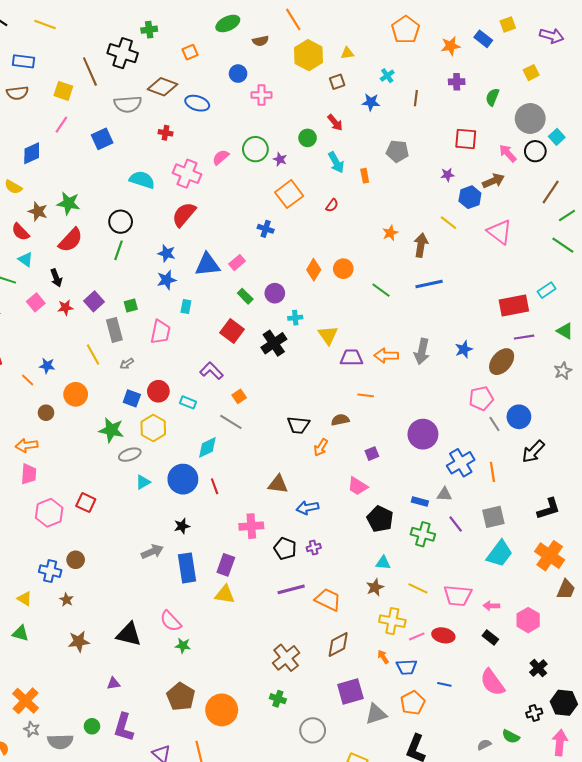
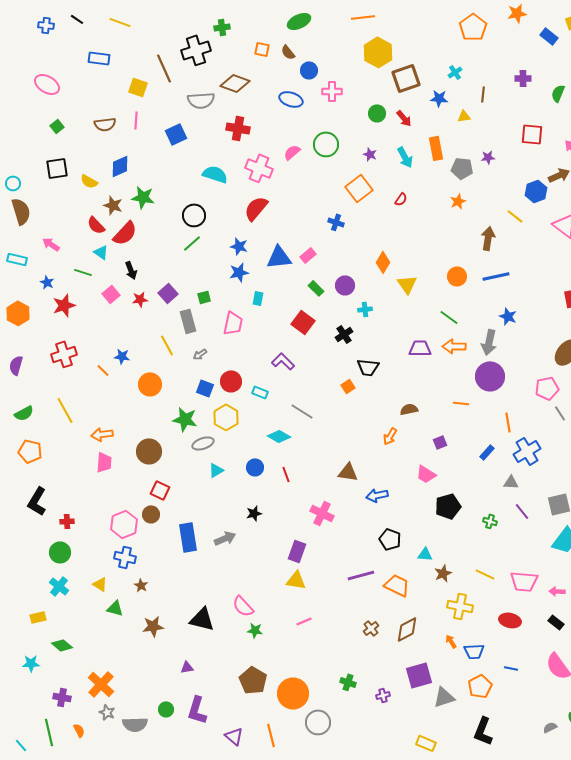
orange line: (293, 19) -> (363, 17), turned -65
brown semicircle: (261, 41) -> (288, 52), moved, turned 63
orange star: (451, 46) -> (517, 13), moved
orange square: (190, 52) -> (262, 49), turned 35
black cross: (123, 53) -> (196, 50), turned -36
yellow triangle: (347, 53) -> (464, 116), moved
brown square: (337, 82) -> (406, 78), size x1.8
brown semicircle: (17, 93) -> (105, 124), moved
blue ellipse: (197, 103) -> (291, 99), moved
pink line: (61, 125) -> (136, 120), turned -30
red cross: (166, 133) -> (238, 128), size x1.6
green circle: (308, 138) -> (377, 113), moved
gray pentagon: (397, 151) -> (462, 168), moved
blue diamond: (32, 153) -> (120, 166), moved
purple star: (280, 159) -> (370, 154), moved
purple star: (447, 175) -> (488, 157), moved
orange rectangle: (365, 176) -> (436, 148), moved, size x1.6
orange star: (390, 233) -> (458, 201), moved
red semicircle: (71, 240) -> (125, 233), moved
green line: (119, 250) -> (192, 243), turned 30
orange circle: (343, 269) -> (457, 276), moved
green line: (381, 290) -> (449, 317), moved
yellow triangle: (328, 335) -> (407, 284), moved
black cross: (274, 343) -> (344, 334), size x0.7
blue star: (464, 349) -> (508, 316), moved, turned -30
orange line: (366, 395) -> (461, 403), moved
orange square: (239, 396) -> (348, 386), moved
brown circle: (46, 413) -> (149, 451), moved, size x1.6
black trapezoid: (298, 425) -> (368, 367), moved
purple circle: (423, 434) -> (490, 376), moved
cyan diamond: (207, 447) -> (279, 436), turned 55
orange line: (492, 472) -> (508, 422), moved
blue circle: (183, 479) -> (255, 467), size x0.6
blue rectangle: (420, 502) -> (487, 452), moved, turned -63
pink hexagon: (49, 513) -> (124, 524), moved
black pentagon: (380, 519) -> (448, 506), turned 30
pink cross: (251, 526) -> (322, 513), turned 30
green cross: (423, 534) -> (490, 521), size x0.6
purple cross: (314, 548) -> (383, 695), moved
black pentagon: (285, 549) -> (390, 539), moved
brown circle: (76, 560) -> (151, 514), moved
cyan triangle: (383, 563) -> (425, 554), moved
blue rectangle: (187, 568) -> (188, 537), moved
green triangle: (20, 633) -> (115, 608), moved
pink line: (417, 636) -> (304, 621), moved
brown cross: (286, 658) -> (371, 628), moved, size x0.6
gray circle: (313, 730) -> (318, 722), moved

